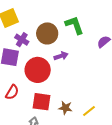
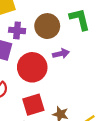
purple cross: (22, 40) -> (17, 30), turned -32
red square: (41, 102) -> (33, 105), turned -30

